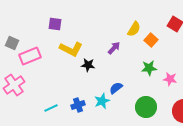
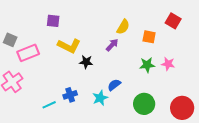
yellow semicircle: (134, 29) -> (123, 27), moved
orange square: (151, 40) -> (149, 37), turned -32
pink star: (170, 79) -> (168, 64), moved
blue cross: (78, 105) -> (70, 95), moved

